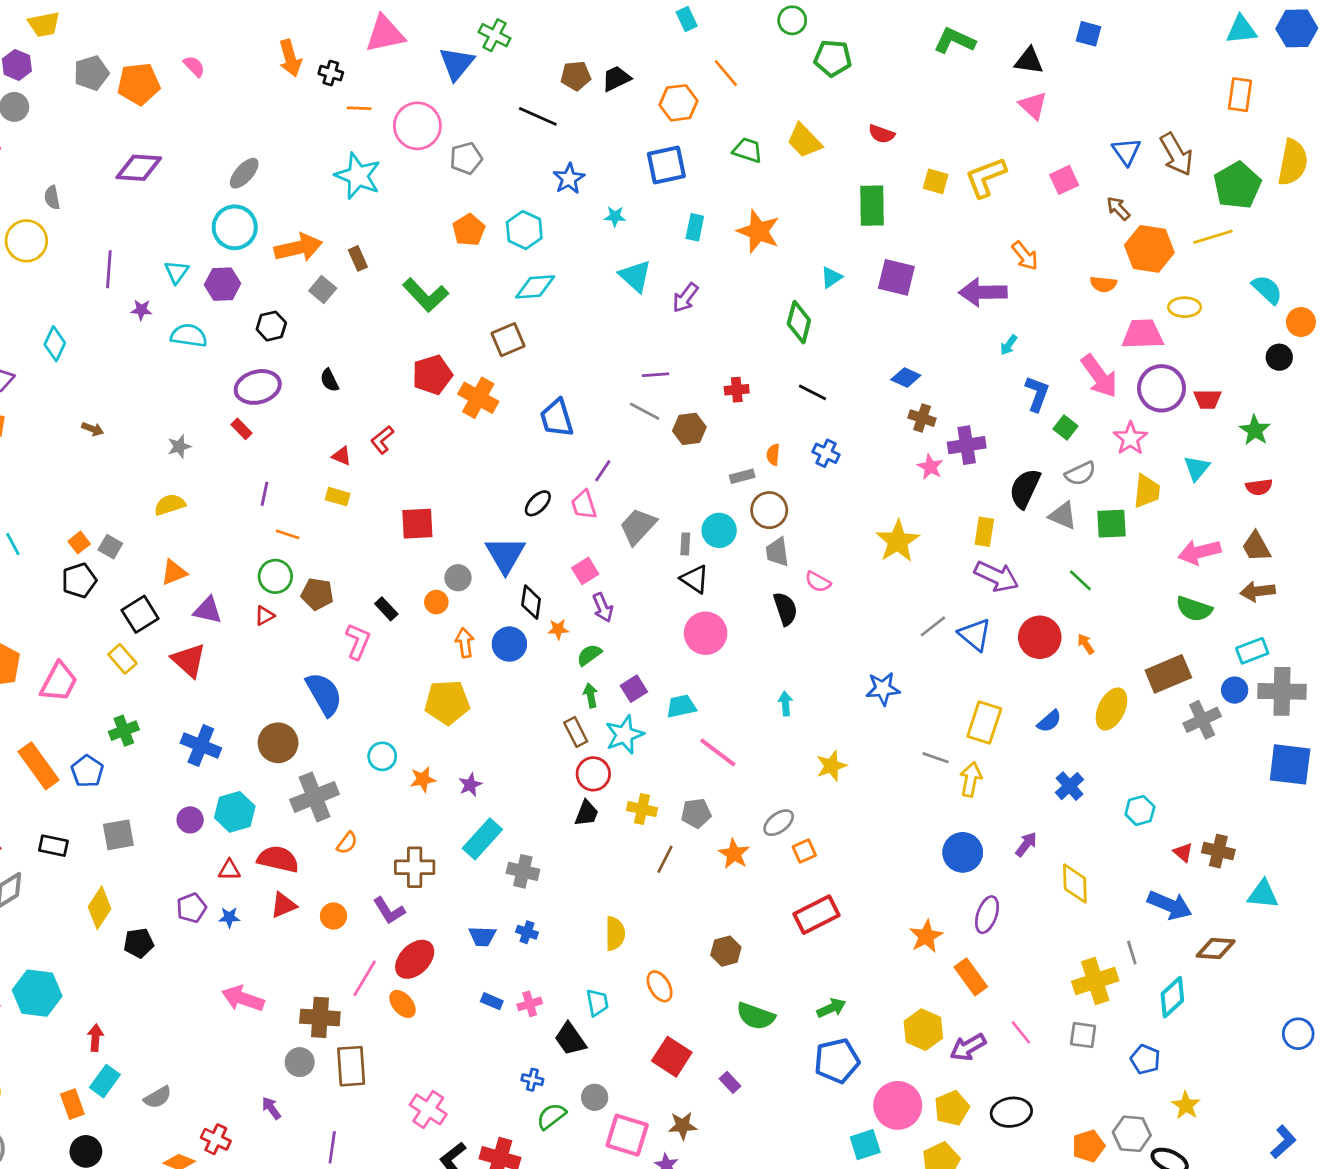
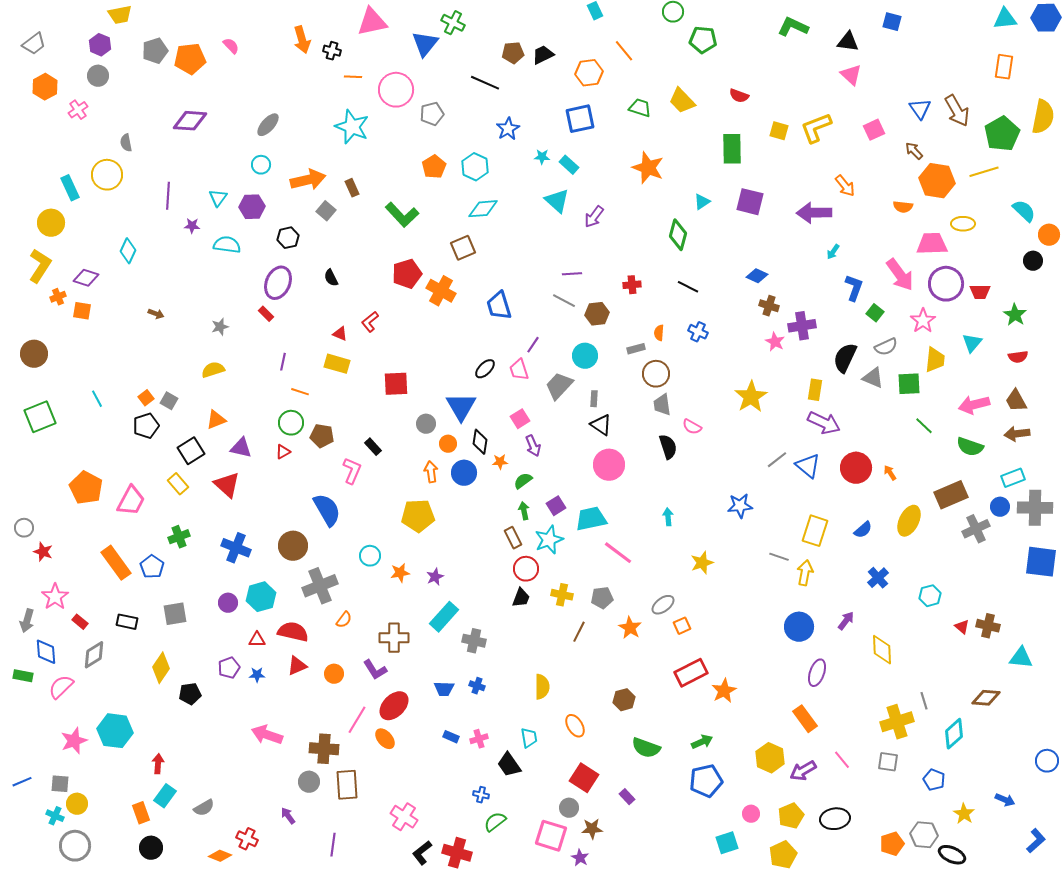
cyan circle: (235, 227) -> (261, 165), size x0.6
cyan rectangle: (695, 227) -> (569, 165), moved, turned -60
purple ellipse: (258, 387) -> (278, 283), turned -52
yellow rectangle: (338, 497) -> (337, 364), size x1.4
cyan circle: (719, 530) -> (585, 356), moved
green line: (1080, 580) -> (924, 426), moved
orange circle: (436, 602) -> (448, 444), moved
cyan trapezoid: (681, 706) -> (591, 519), size x1.4
blue arrow: (1170, 905) -> (1005, 800), moved, size x0.6
orange star: (926, 936) -> (724, 691), moved
gray circle: (595, 1097) -> (569, 808), moved
pink circle: (898, 1105) -> (751, 814), size x0.5

